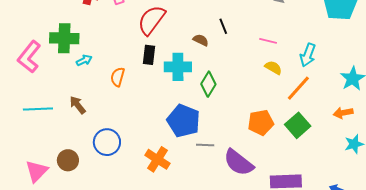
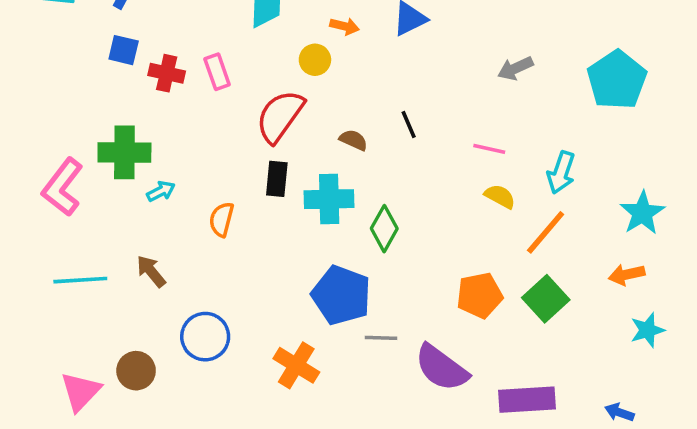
brown semicircle: (201, 40) -> (354, 140), moved

